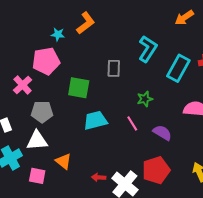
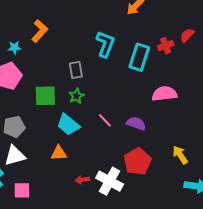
green star: (145, 99) -> (76, 96), moved
cyan trapezoid: (95, 120) -> (68, 124), turned -115
orange triangle: (63, 161) -> (59, 153), moved, turned -30

